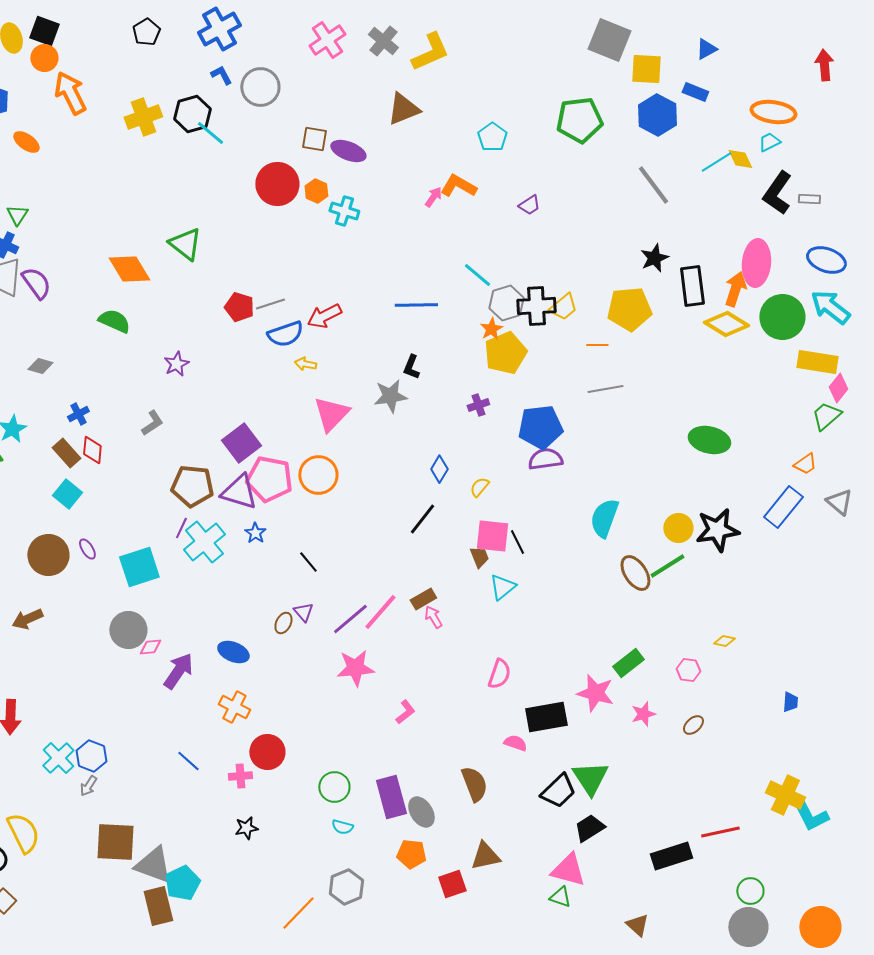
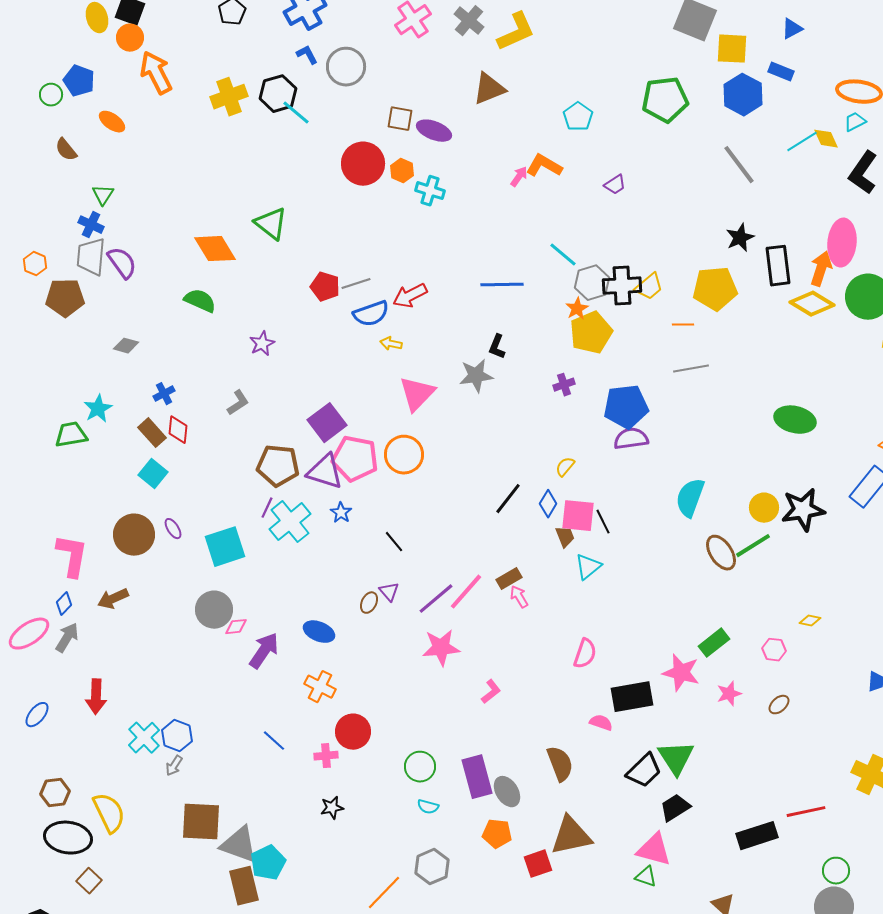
blue diamond: (439, 469) -> (548, 504), moved
brown triangle: (485, 856) -> (571, 836), size x1.4

